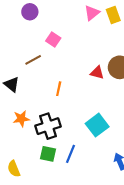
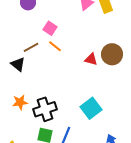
black triangle: (12, 84) -> (18, 64), moved
orange line: (59, 89) -> (55, 46), moved, turned -64

